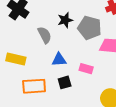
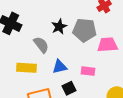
yellow rectangle: (16, 59) -> (26, 68), moved

